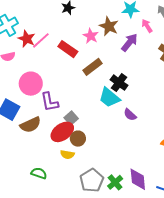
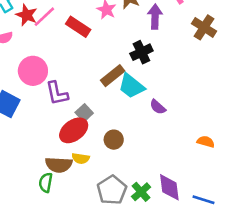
purple arrow: (129, 42) -> (155, 17), turned -36
brown rectangle: (92, 67) -> (113, 76), moved
black cross: (119, 83) -> (141, 52), moved, turned 30
brown semicircle: (30, 125) -> (59, 165), moved, turned 30
brown circle: (78, 139) -> (114, 140), moved
green semicircle: (39, 173) -> (46, 183), turned -98

